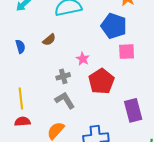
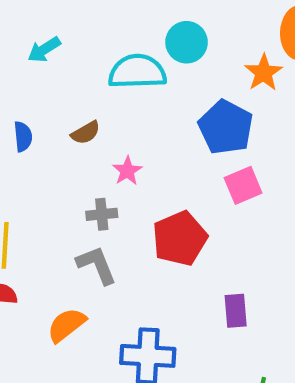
pink square: (127, 52) -> (243, 185), turned -30
pink star: (83, 59) -> (127, 171), moved
purple rectangle: (133, 110) -> (236, 311), size x0.7

